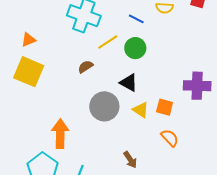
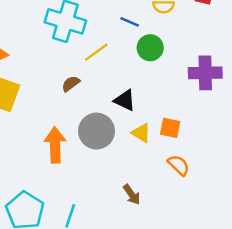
green circle: (135, 48) -> (150, 48), moved
purple cross: (197, 86) -> (205, 73), moved
orange arrow: (60, 134) -> (55, 145), moved

